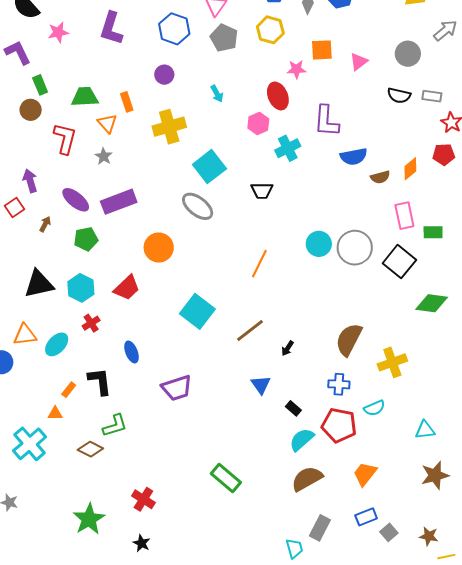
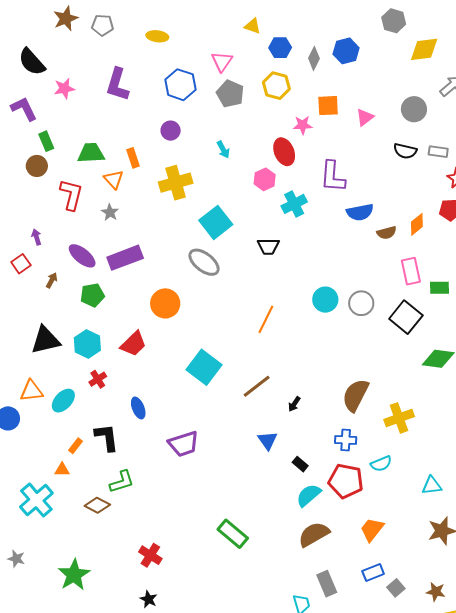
purple arrow: (30, 181) -> (36, 237), size x0.7
gray circle: (355, 248) -> (361, 303), size x0.7
green star: (89, 519) -> (74, 575), moved
gray rectangle: (320, 528) -> (327, 584), turned -50

